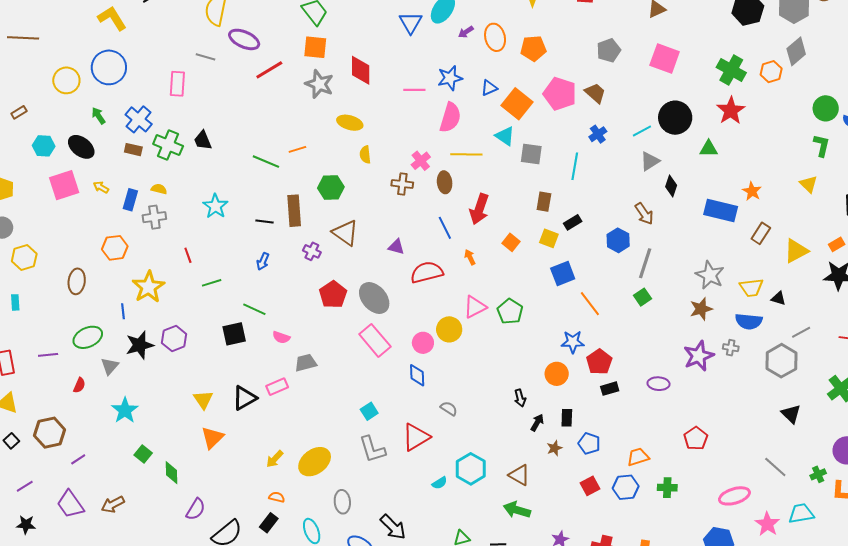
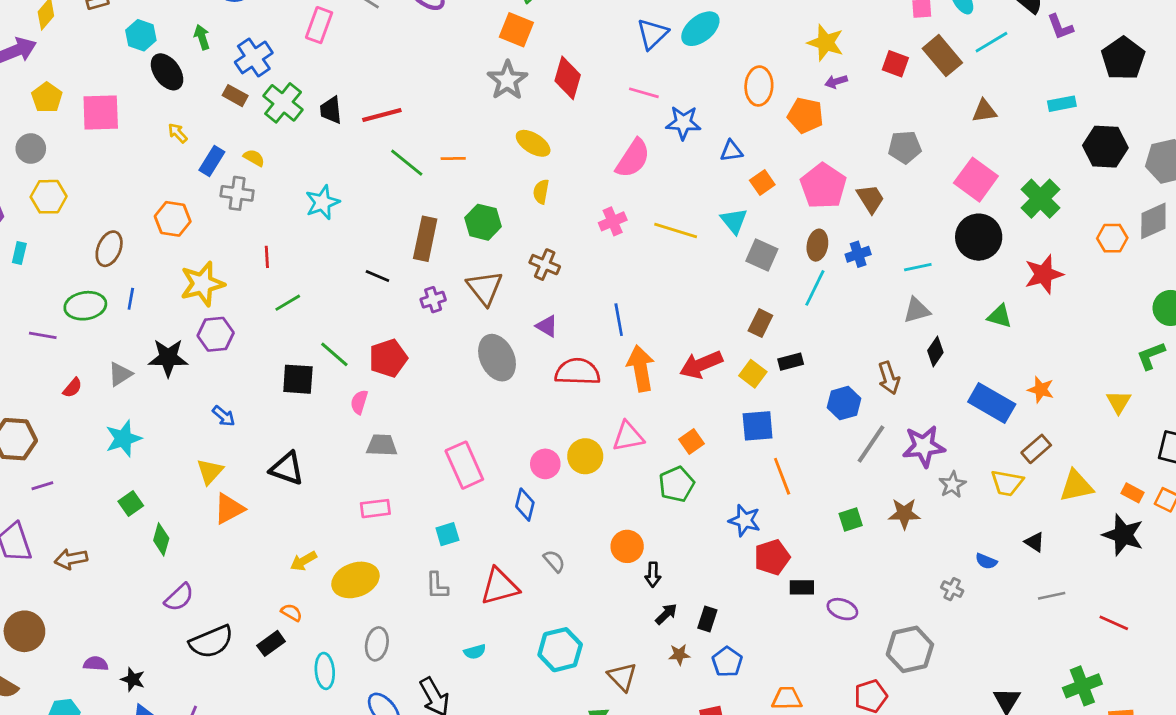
purple arrow: (466, 32) -> (836, 82), moved
red line: (269, 70) -> (382, 115), moved
green cross: (731, 70) -> (1040, 199), moved
pink line: (414, 90) -> (644, 93), moved
orange square: (517, 104) -> (762, 183), size x0.6
pink semicircle: (450, 118) -> (633, 158), moved
black circle: (675, 118) -> (979, 237), moved
cyan hexagon: (44, 146) -> (141, 35), moved
green L-shape: (822, 146) -> (1151, 356), turned -140
brown ellipse: (445, 182) -> (817, 245), moved
brown cross: (402, 184) -> (545, 265), moved
pink square: (64, 185) -> (101, 113), moved
orange star: (752, 191) -> (1041, 390), turned -30
red arrow: (479, 209) -> (701, 365), moved, turned 32
black line: (265, 222) -> (377, 276), moved
orange square: (511, 242) -> (692, 441), moved
orange rectangle: (837, 244) -> (1133, 493), turned 42
purple cross: (312, 251) -> (433, 300), turned 30
orange arrow: (470, 257) -> (641, 368), size x2.0
blue arrow: (263, 261) -> (224, 416), moved, turned -90
gray star: (710, 275) -> (952, 485), size x0.7
green line: (212, 283) -> (288, 303), turned -30
yellow trapezoid: (751, 288) -> (1007, 483), moved
red pentagon: (333, 295) -> (388, 358), moved
green square: (642, 297) -> (851, 520), moved
gray ellipse: (374, 298) -> (497, 358), moved
brown star: (701, 309) -> (904, 514), moved
blue line: (123, 311) -> (131, 299), moved
green pentagon: (510, 311) -> (677, 484), moved
blue semicircle: (749, 321) -> (986, 561), size x0.6
green ellipse: (88, 337) -> (85, 306), moved
pink semicircle: (281, 337) -> (359, 402), turned 72
purple hexagon: (174, 339) -> (216, 334), moved
pink rectangle: (375, 340) -> (464, 465), moved
purple star: (699, 356) -> (924, 446), moved
gray hexagon: (781, 361) -> (910, 649), moved
orange circle: (557, 374) -> (627, 546), moved
pink rectangle: (277, 387) -> (375, 509), moved
black rectangle: (610, 389) -> (802, 587), moved
black triangle: (244, 398) -> (287, 468), turned 32
yellow triangle: (203, 400) -> (210, 471), moved
gray L-shape: (372, 449) -> (437, 586), size x0.7
cyan semicircle: (440, 483) -> (475, 652), moved

